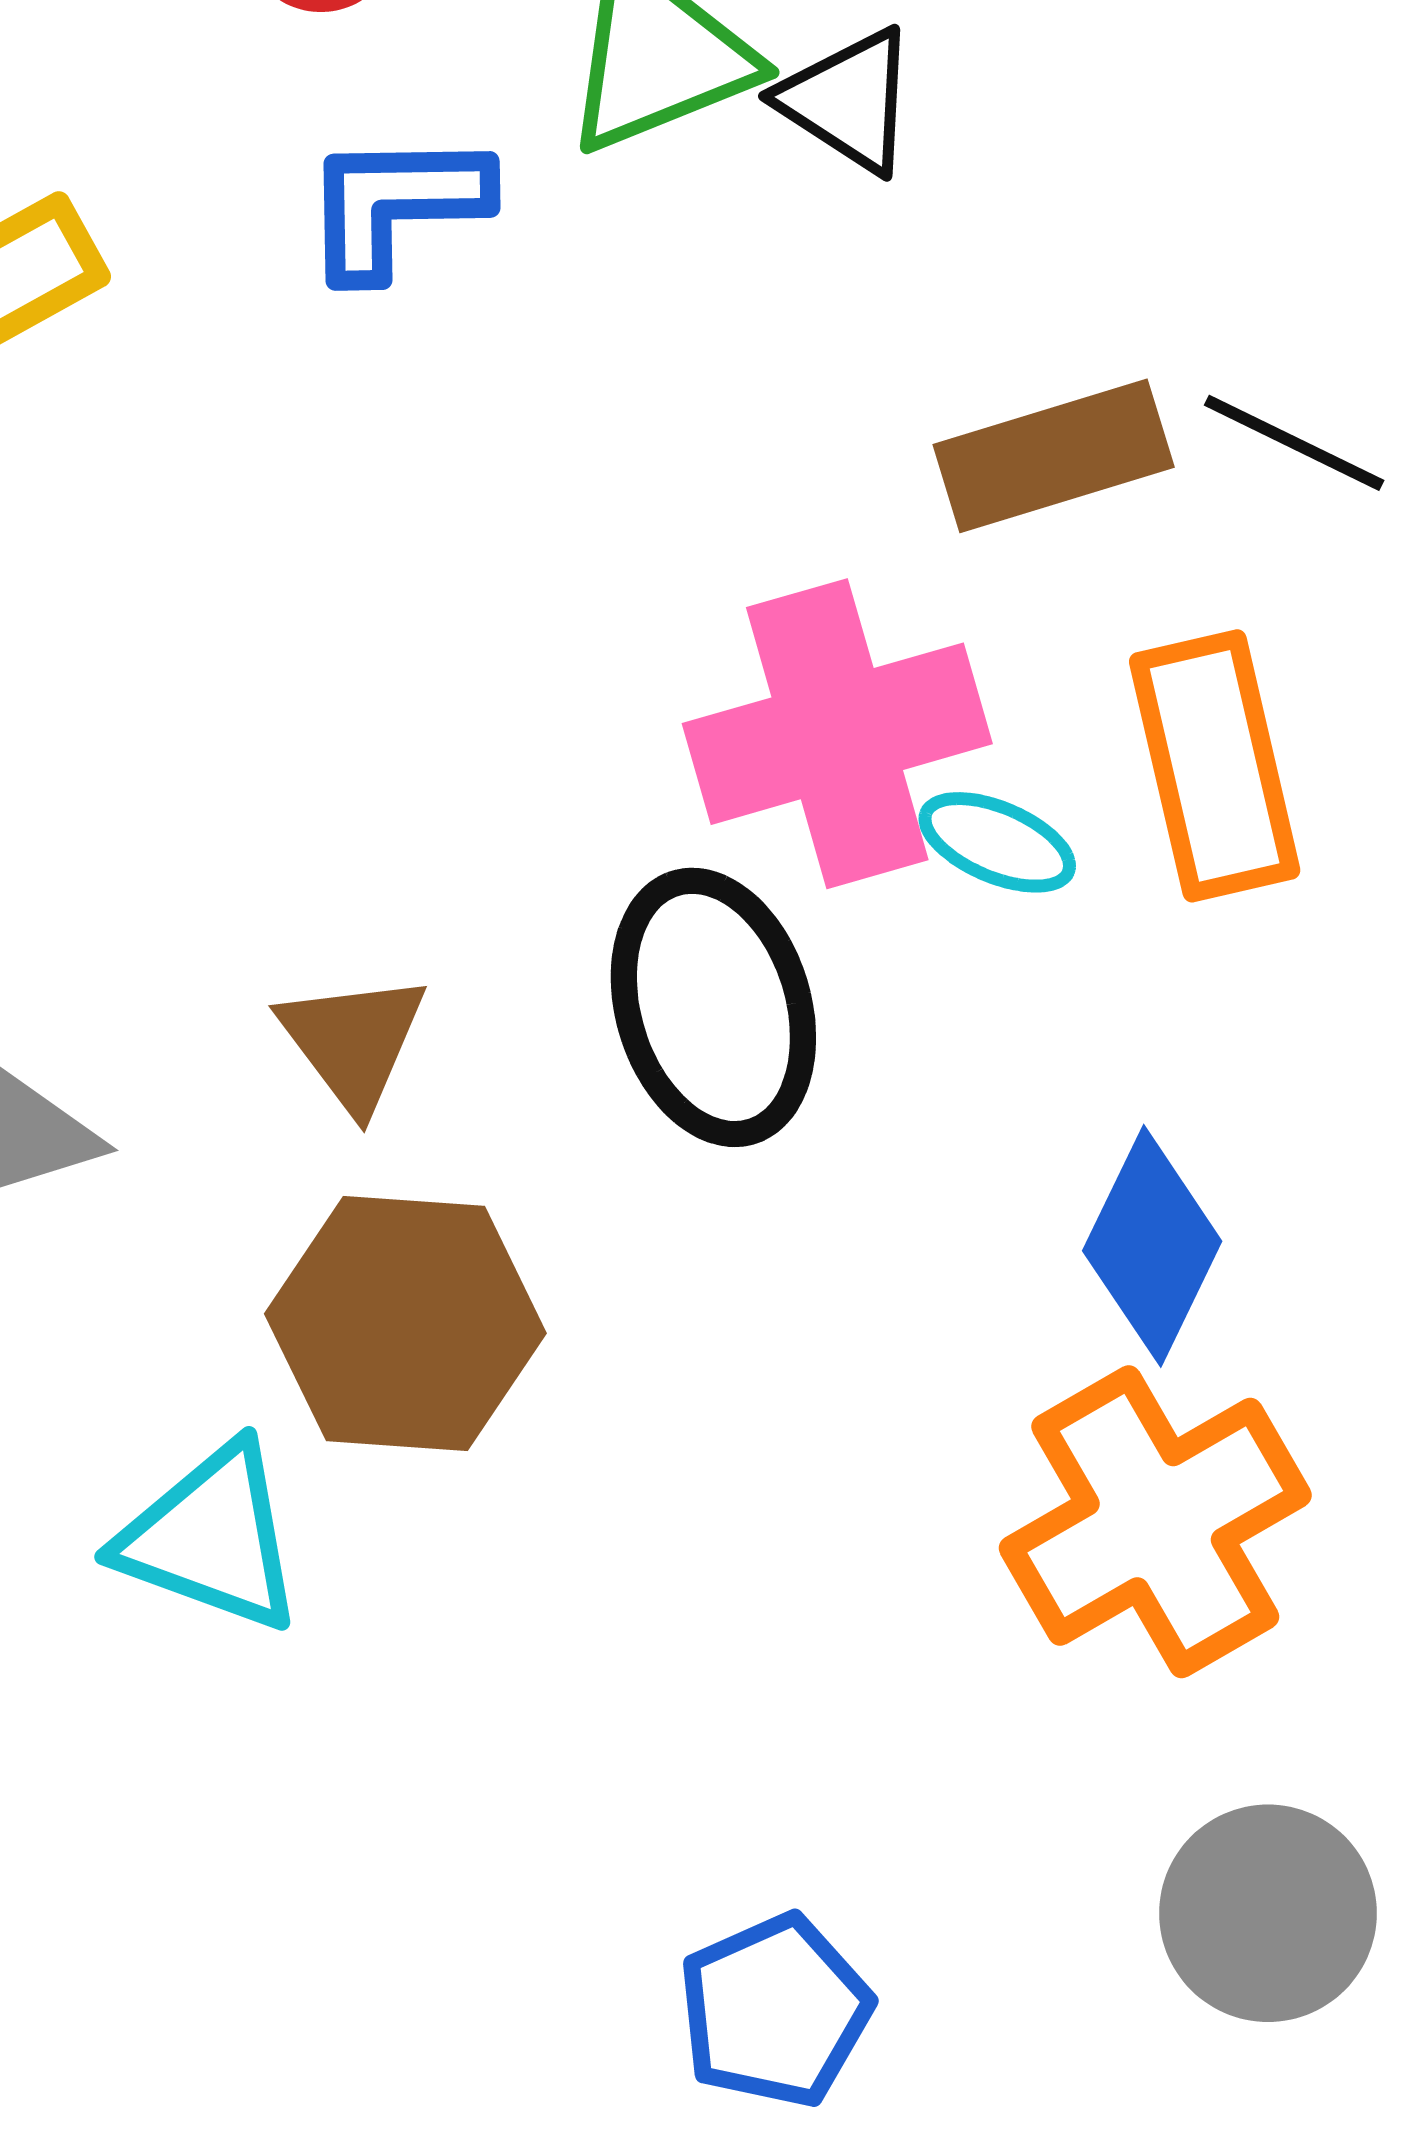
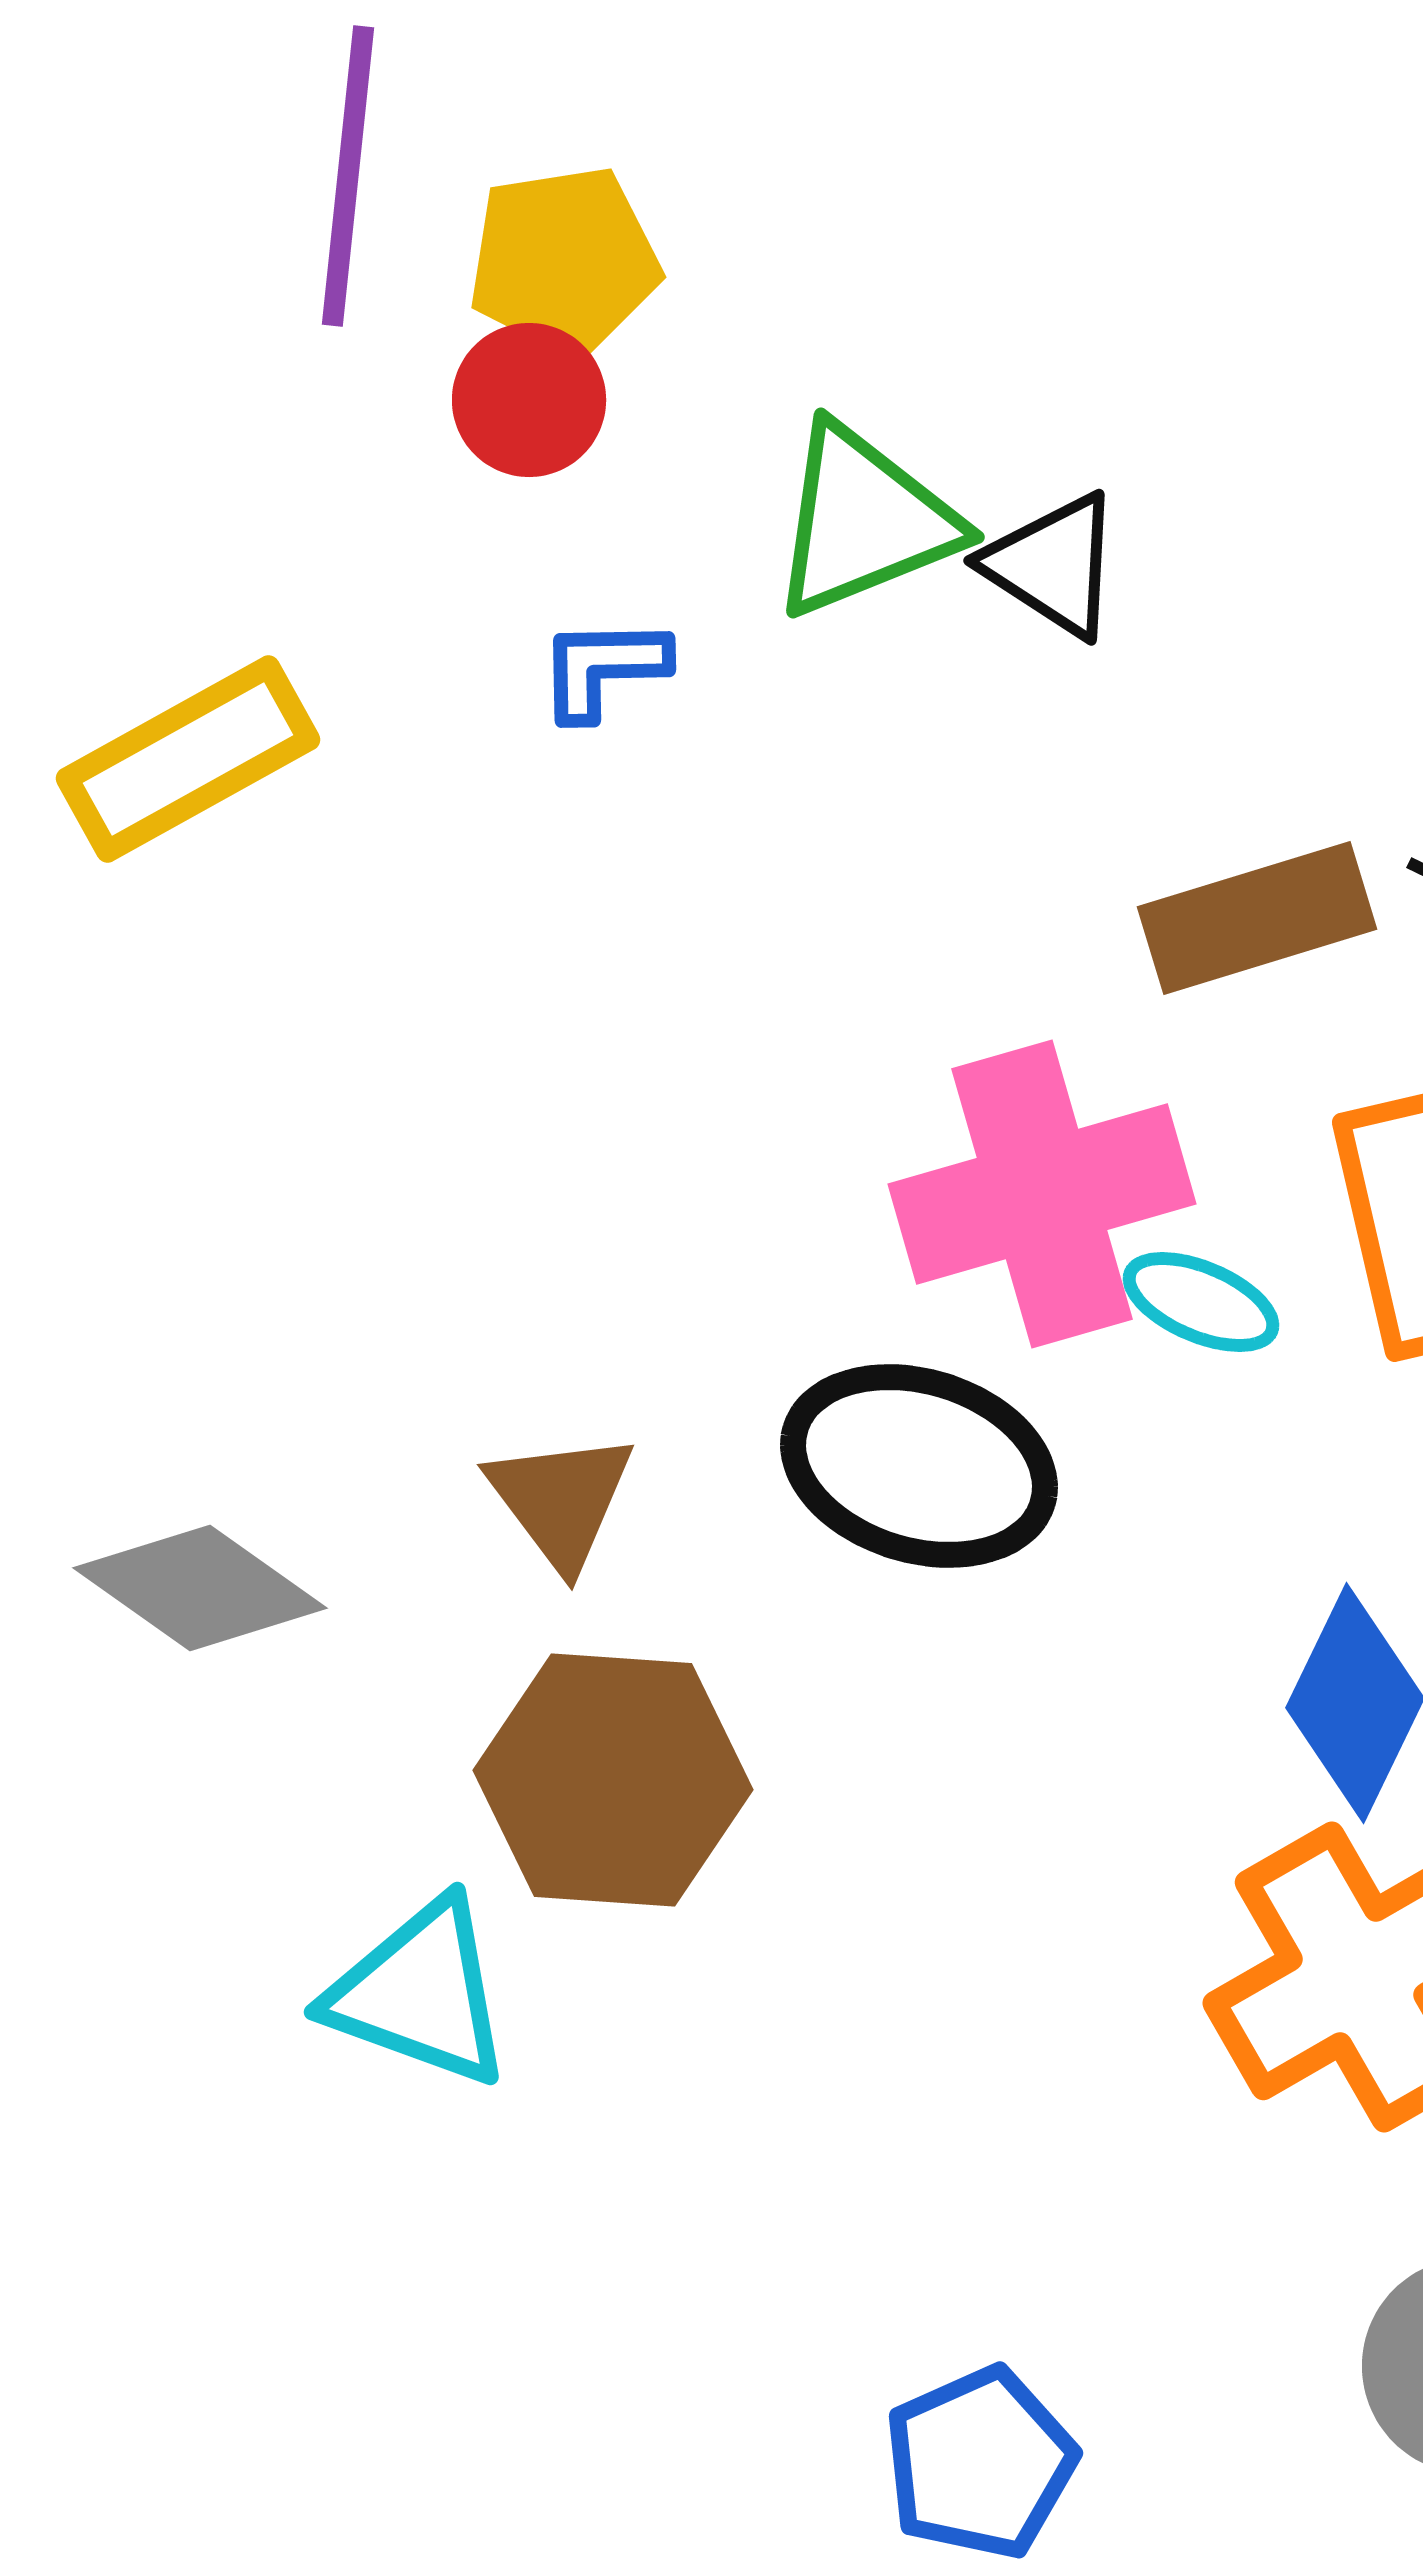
blue L-shape: (395, 204) -> (603, 668), size x0.7
black ellipse: (713, 1007) -> (919, 1466), turned -56

